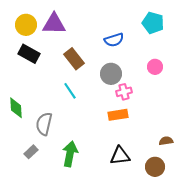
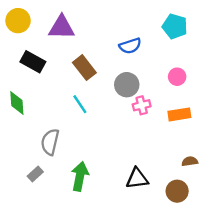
yellow circle: (26, 25) -> (18, 21), moved
green diamond: (16, 108) -> (17, 103), moved
orange rectangle: (118, 115) -> (179, 114), moved

